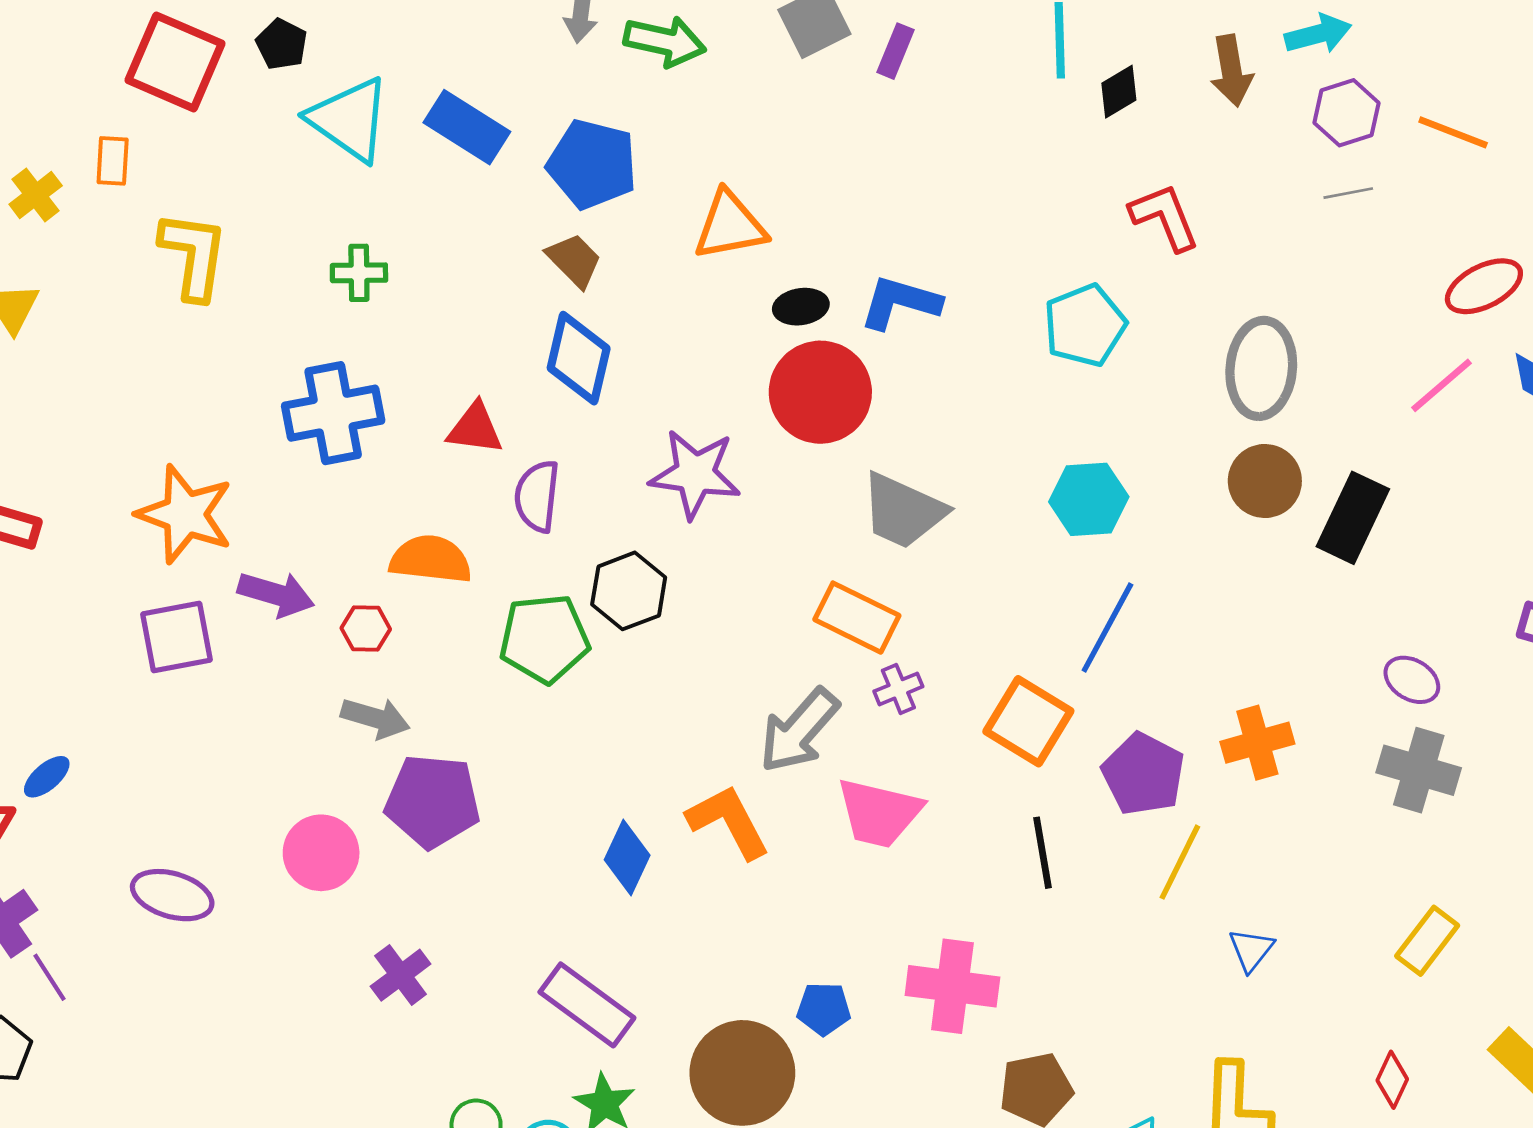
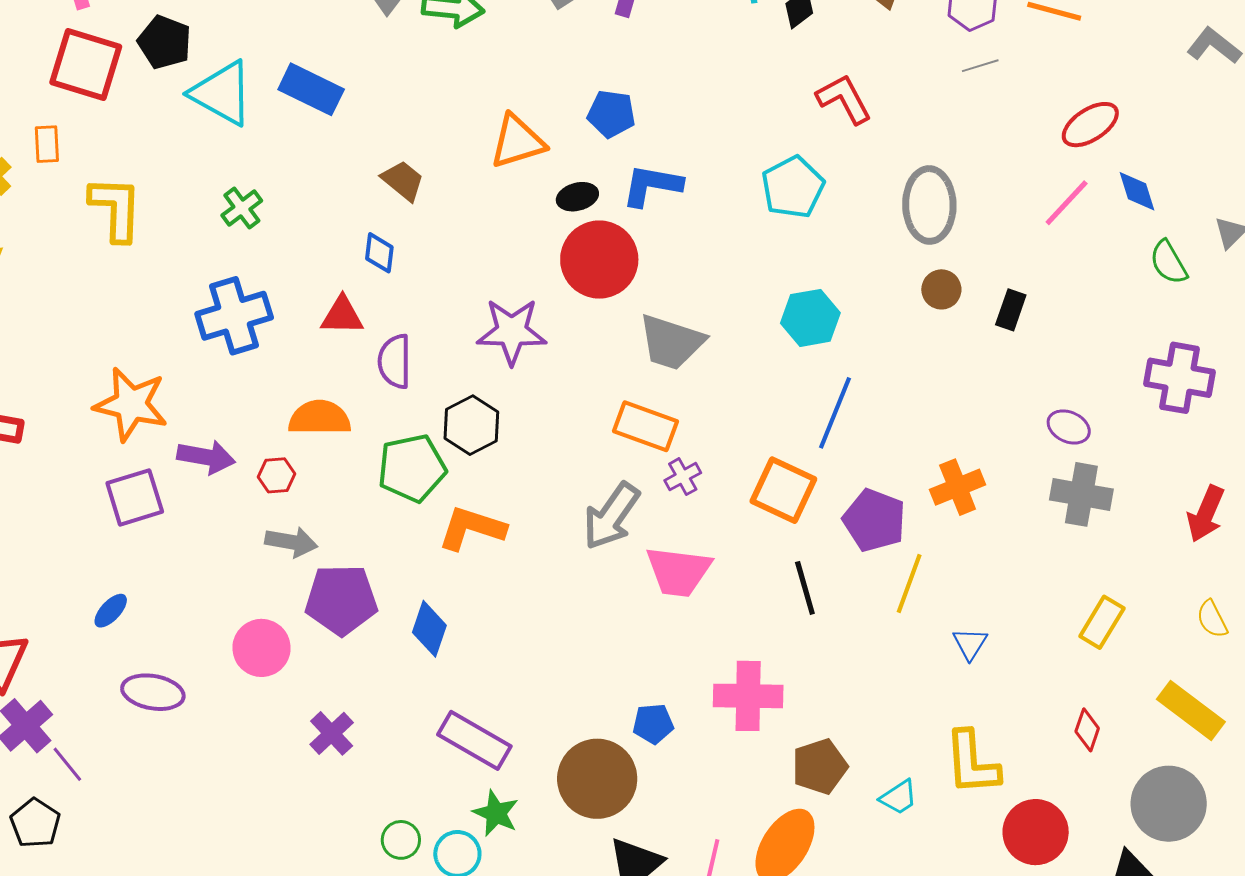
black pentagon: (282, 44) -> (165, 42), size x1.4
blue pentagon: (592, 164) -> (611, 114), moved, size x0.7
green cross: (359, 273) -> (242, 208), turned -30
blue diamond: (579, 358) -> (379, 253), moved, size x0.6
brown circle: (1265, 481) -> (941, 289), size x0.7
black rectangle: (1353, 518) -> (1011, 310), size x0.6
blue ellipse: (47, 777) -> (111, 611), moved
orange L-shape: (728, 822) -> (472, 528), moved, turned -38
blue diamond: (627, 857) -> (429, 629), moved

